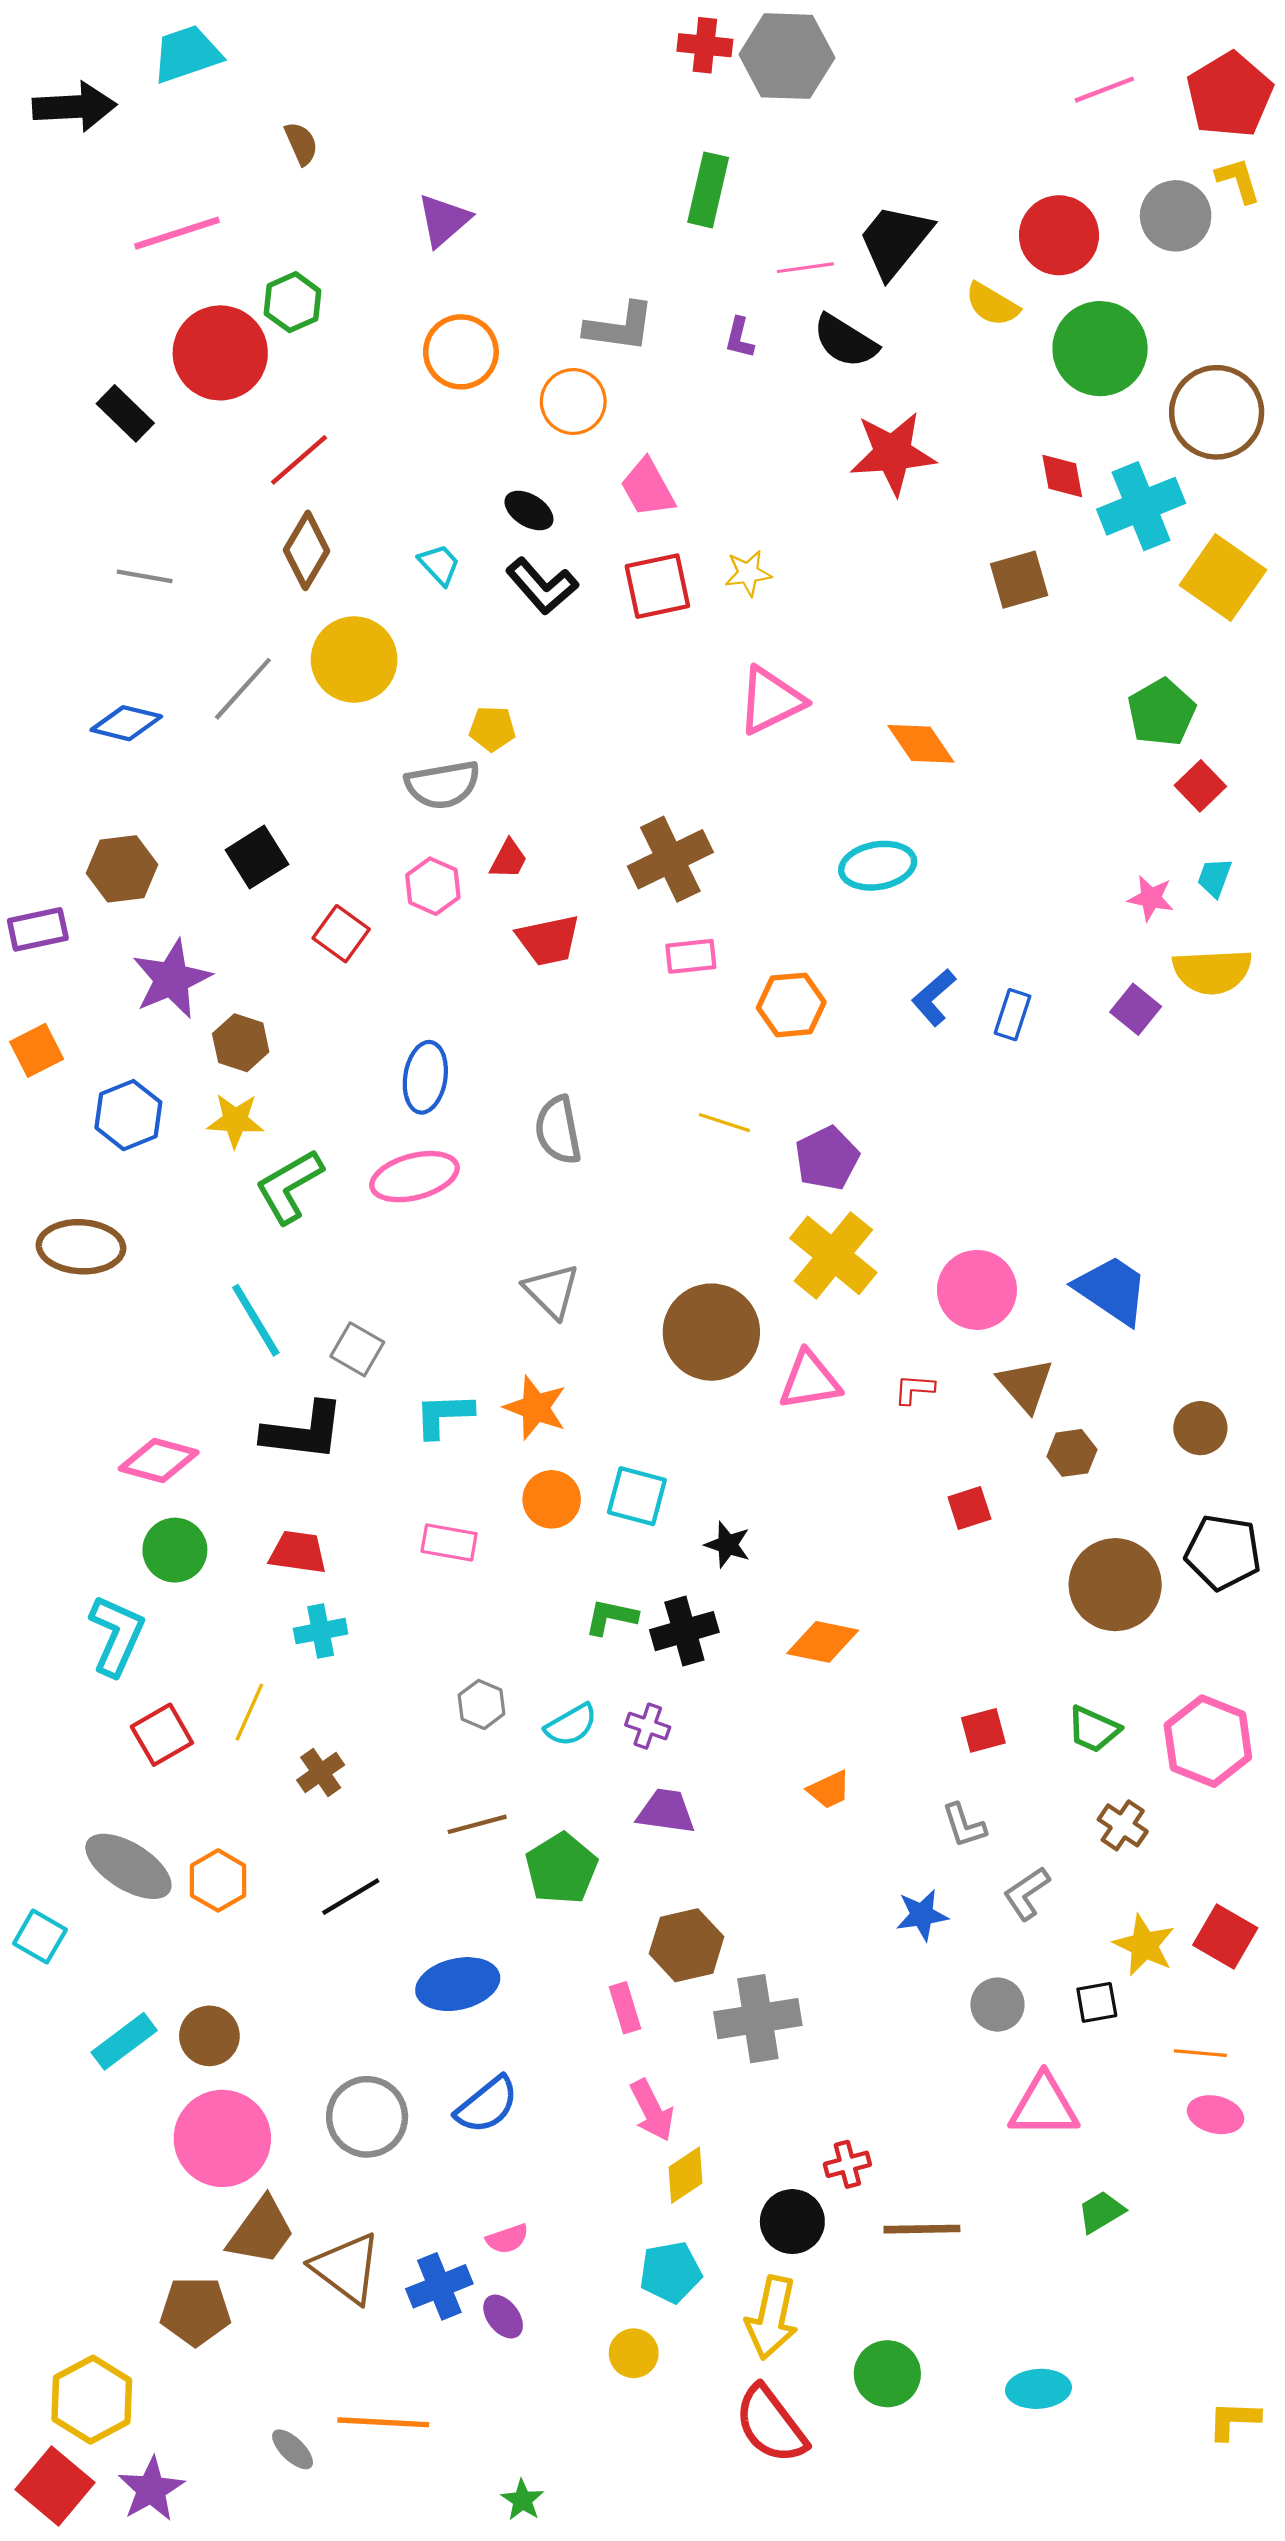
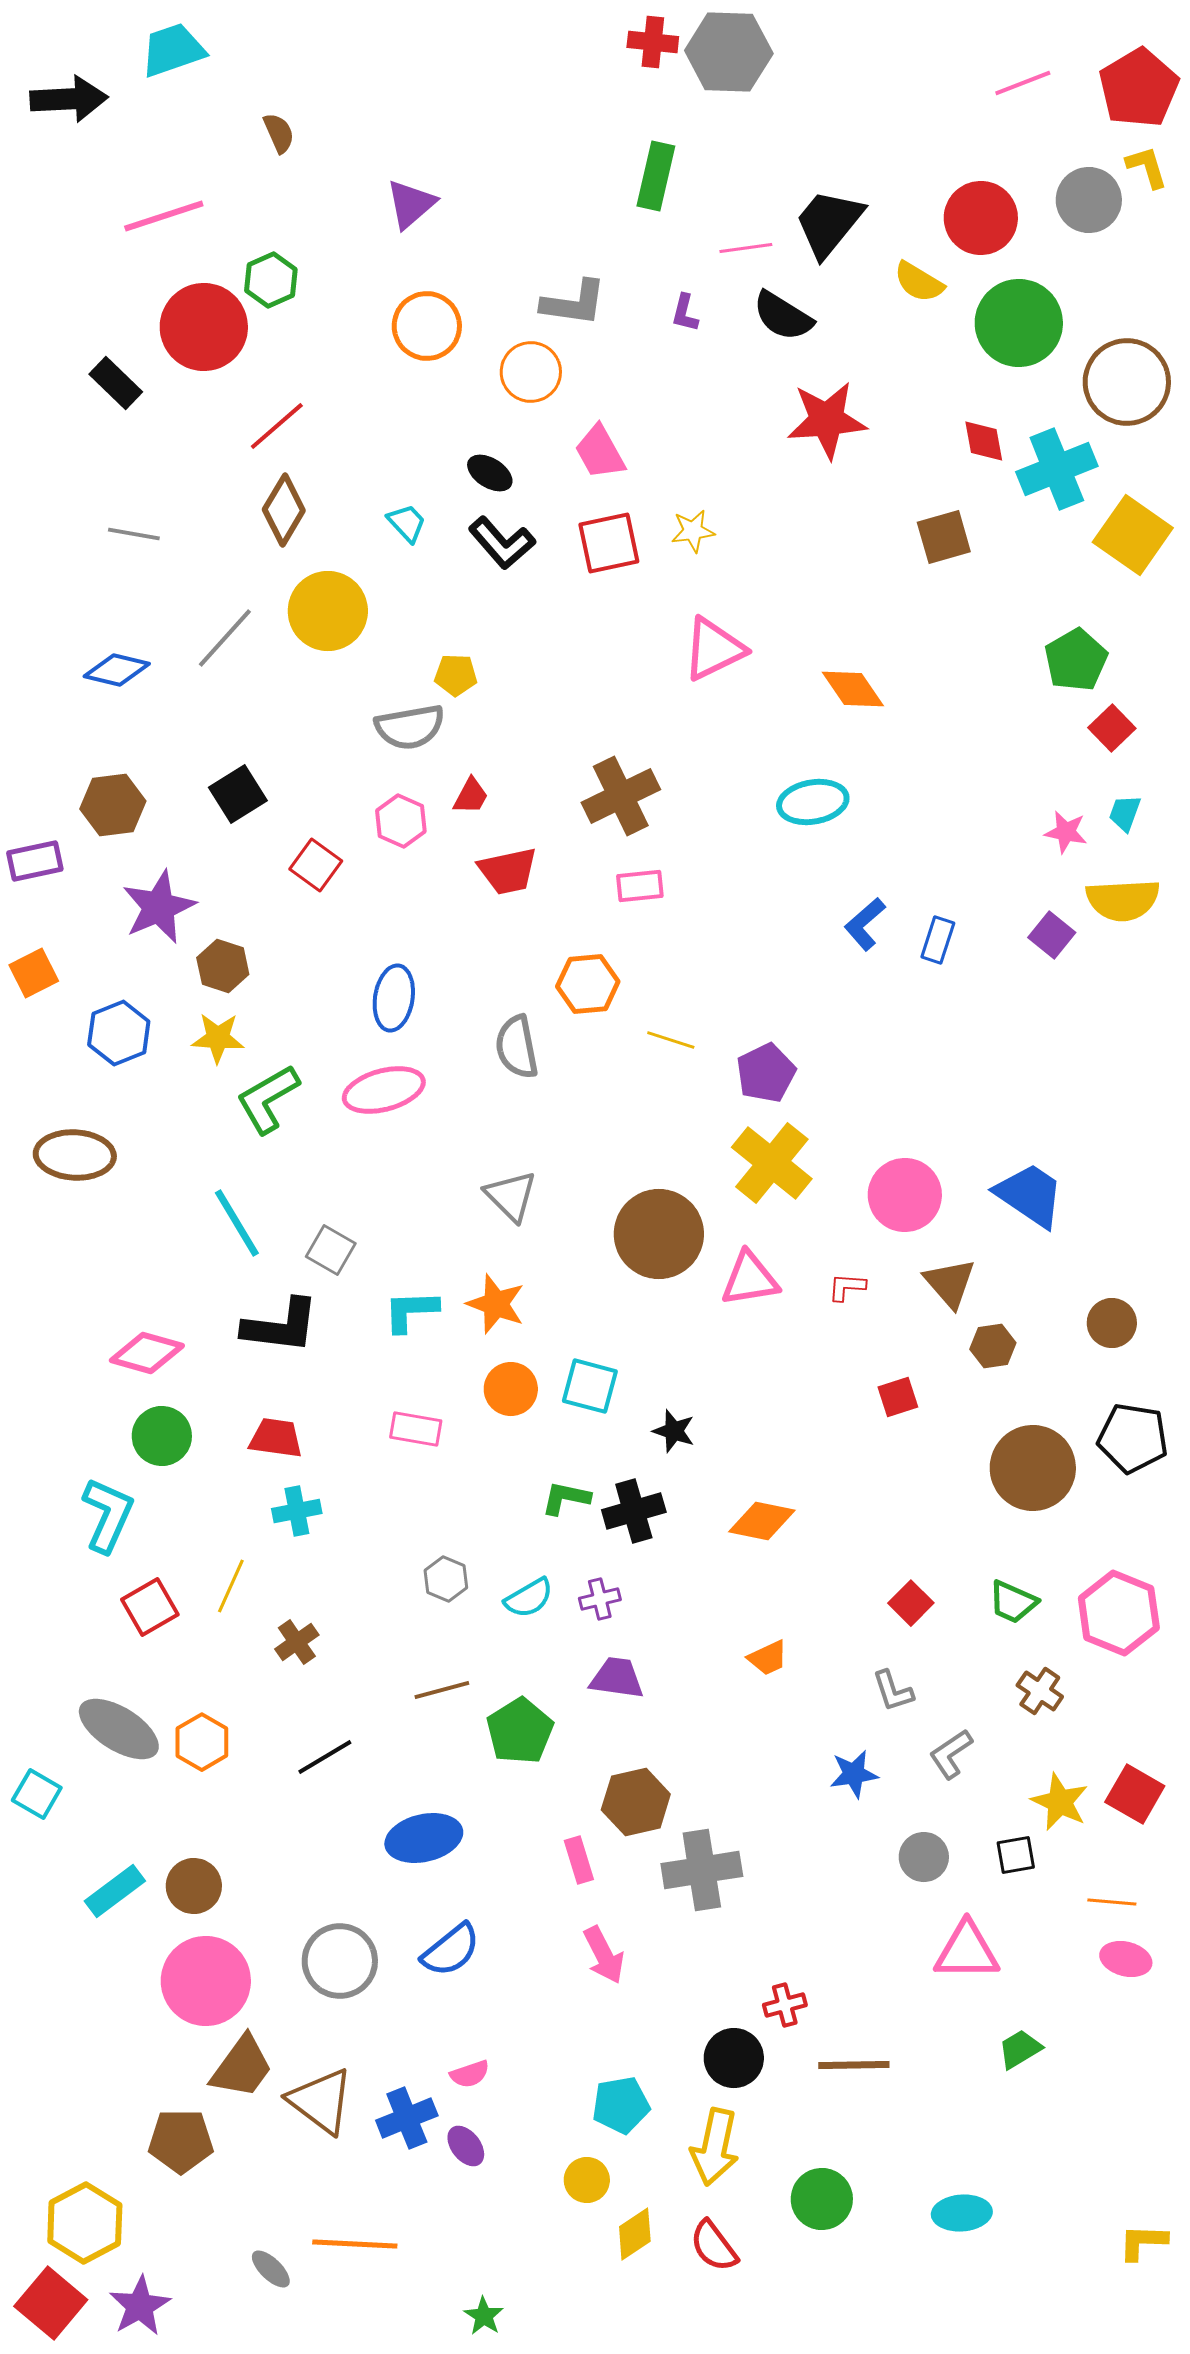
orange hexagon: (791, 1005) -> (588, 984), moved
purple cross: (648, 1726) -> (600, 1599), turned -33
red square: (983, 1730) -> (911, 1603), turned -30
yellow diamond: (685, 2175) -> (635, 2234), moved
red semicircle: (771, 2424) -> (714, 2246), size x0.7

